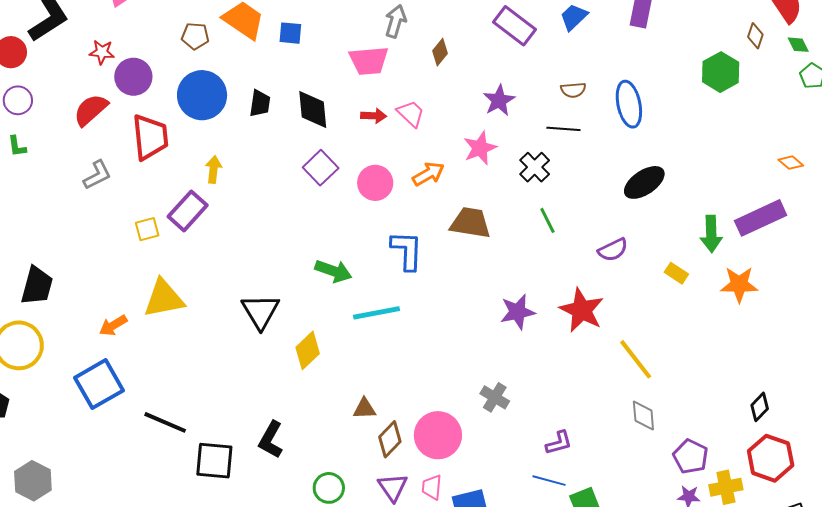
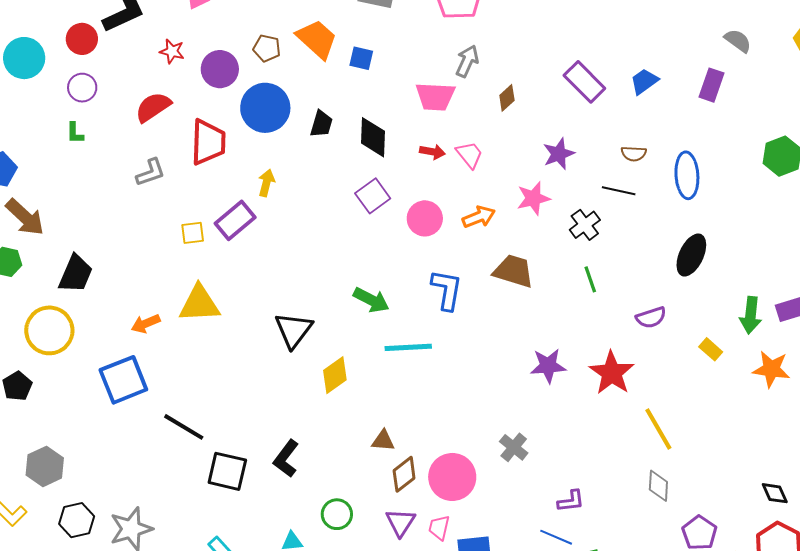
purple circle: (133, 77) -> (220, 69), moved
black ellipse: (644, 182) -> (691, 255), turned -39
black diamond: (760, 407) -> (775, 493), turned -76

